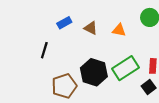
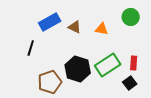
blue rectangle: (64, 23) -> (50, 22), size x1.5

